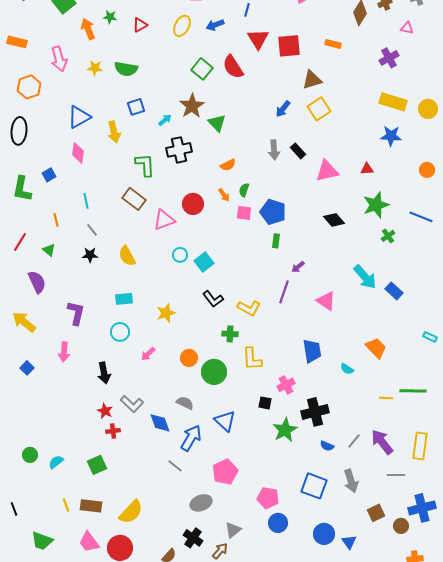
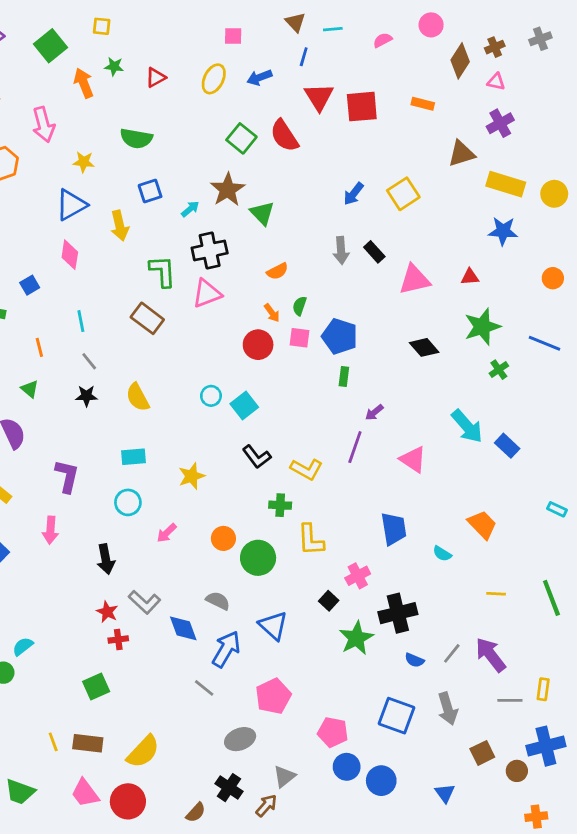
pink triangle: (407, 28) -> (496, 82), moved
yellow star: (95, 68) -> (84, 162), moved
brown triangle: (312, 80) -> (461, 154), moved
red circle: (193, 204) -> (258, 345), moved
pink triangle: (164, 220) -> (207, 293), moved
green line: (413, 391) -> (551, 598), moved, turned 68
black square: (265, 403) -> (329, 601), turned 32
yellow rectangle: (420, 446) -> (543, 689), moved, size x0.6
cyan semicircle: (56, 462) -> (23, 646), moved
blue circle: (324, 534) -> (381, 781), moved

